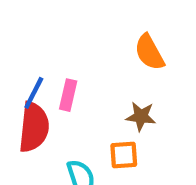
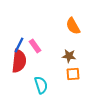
pink rectangle: (68, 95) -> (35, 46), turned -48
orange square: (124, 155) -> (73, 74), moved

